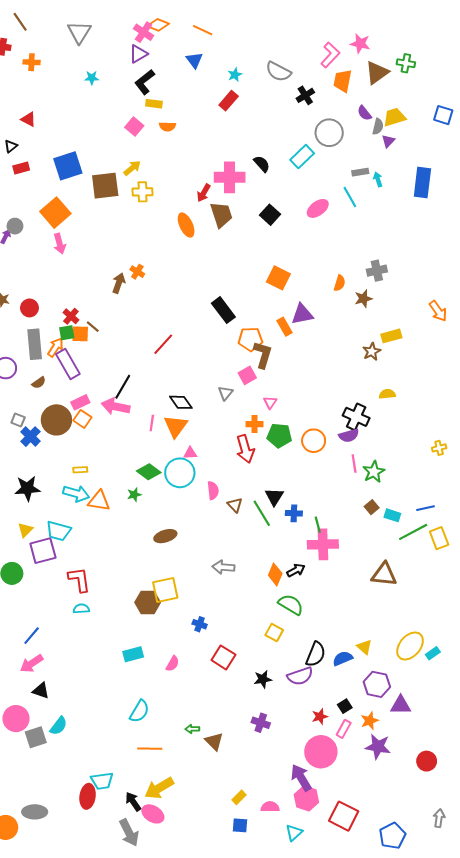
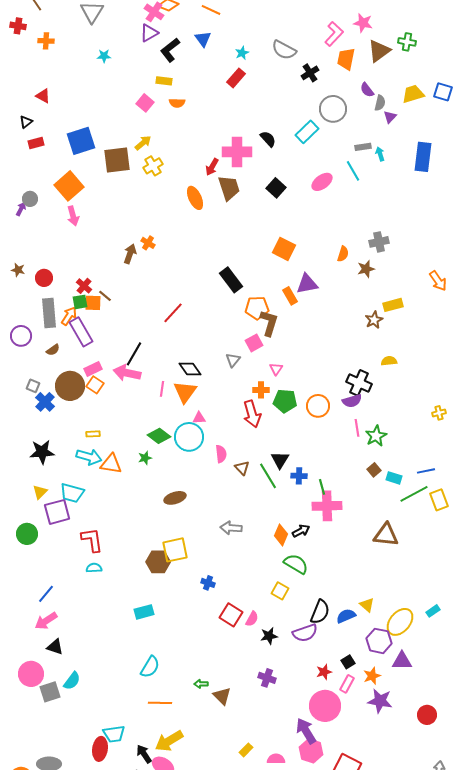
black L-shape: (145, 82) -> (170, 50), moved
yellow trapezoid: (394, 117) -> (413, 94), moved
yellow cross: (143, 192) -> (153, 166), turned -30
yellow ellipse: (410, 646) -> (400, 622), moved
pink semicircle: (173, 664) -> (252, 619), moved

